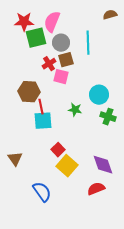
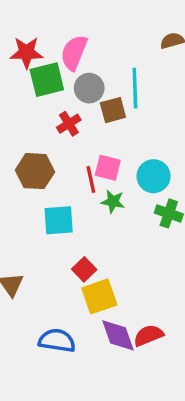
brown square: (66, 60) -> (113, 110), moved
pink square: (61, 77) -> (108, 168), moved
red line: (41, 107) -> (91, 180), moved
purple diamond: (103, 165) -> (118, 335), moved
yellow square: (67, 166) -> (99, 296), turned 30
blue semicircle: (42, 192) -> (57, 341), turned -45

